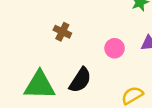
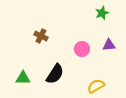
green triangle: (39, 85) -> (23, 78), size x0.6

